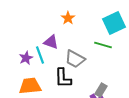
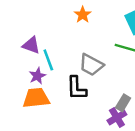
purple triangle: (51, 42) -> (31, 45), moved
purple star: (26, 58) -> (37, 76), moved

